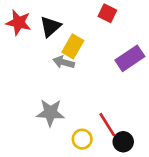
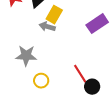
gray star: (50, 113) -> (26, 56), moved
yellow circle: (82, 139) -> (41, 81), moved

